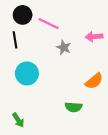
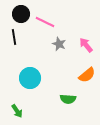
pink arrow: (94, 37) -> (86, 45), moved, turned 56
cyan circle: (27, 73) -> (30, 78), moved

